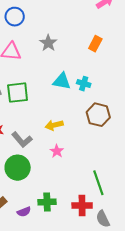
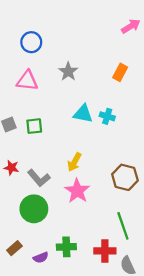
green square: (18, 93) -> (34, 126), size x0.7
brown hexagon: (98, 115) -> (125, 177), moved
yellow arrow: (54, 125) -> (74, 162), turned -48
pink star: (57, 151) -> (77, 191), size x1.6

